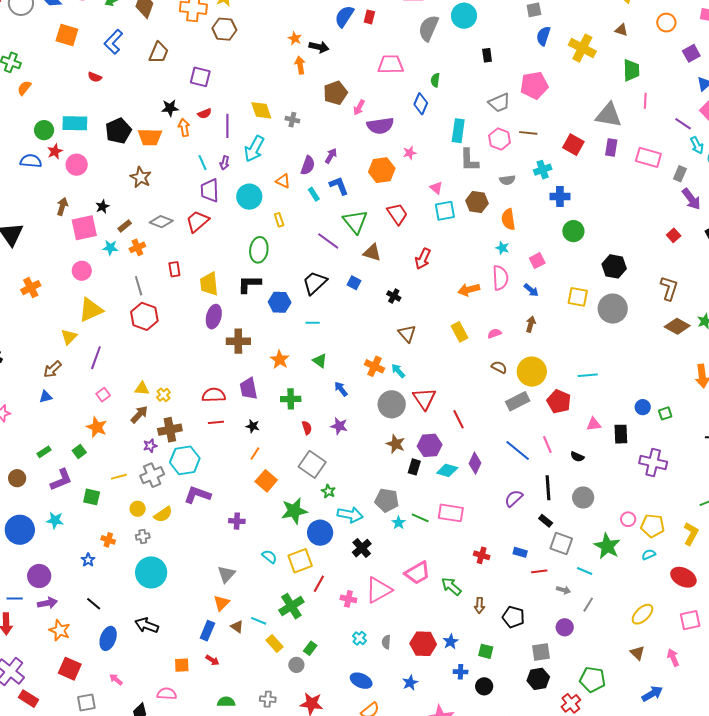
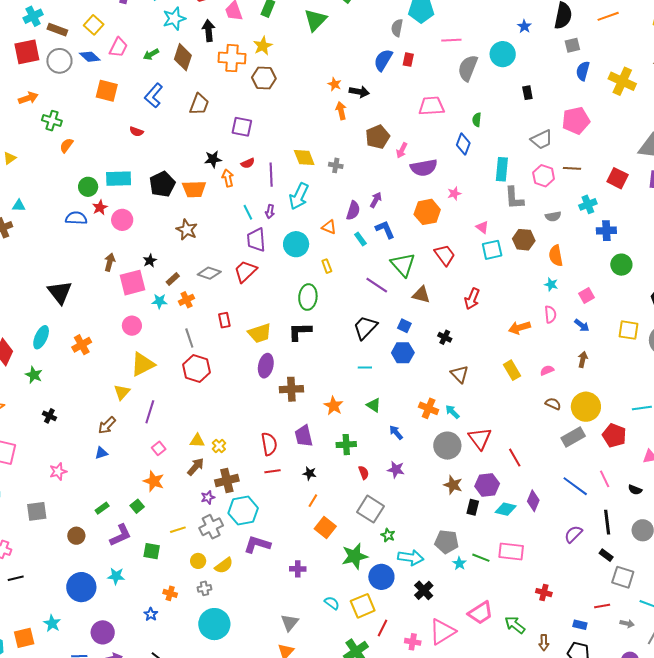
pink semicircle: (500, 278) -> (550, 314), size x0.7
yellow trapezoid: (209, 284) -> (260, 333), turned -100
blue hexagon: (280, 302) -> (403, 353), moved
red semicircle: (214, 395) -> (269, 444), turned 85
blue rectangle: (520, 552) -> (580, 625), moved

